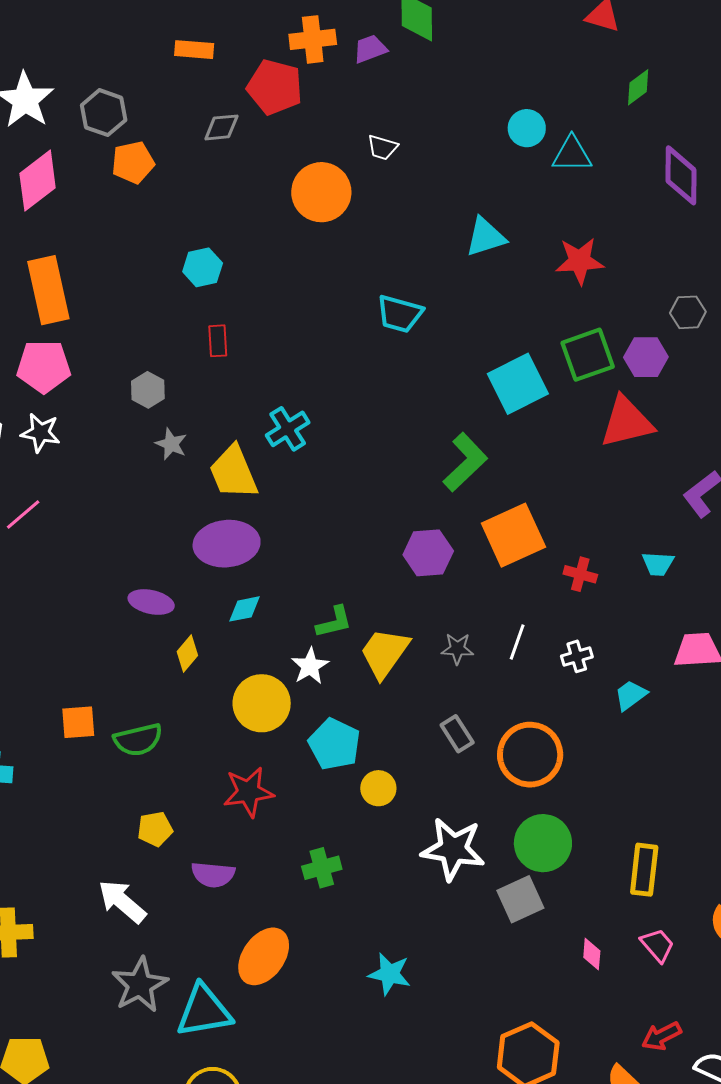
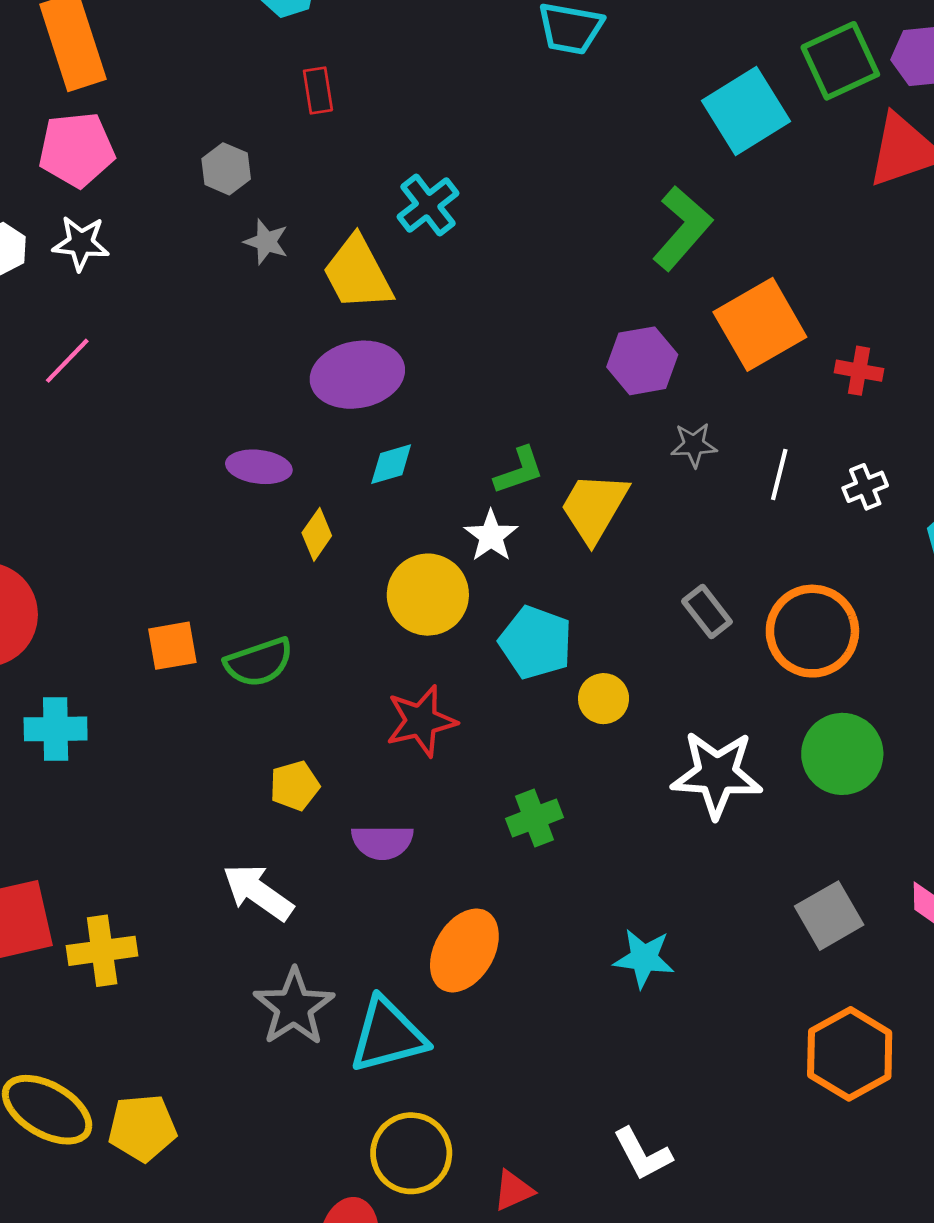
gray star: (457, 649) -> (694, 445), moved
gray square: (520, 899) -> (829, 916), moved

